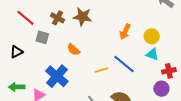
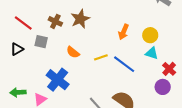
brown star: (82, 17) -> (80, 19), turned -30
black triangle: (16, 52) -> (17, 49), moved
yellow line: (102, 70) -> (101, 57), moved
red cross: (169, 71) -> (169, 69), turned -32

